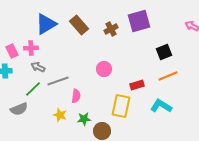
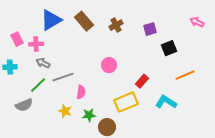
purple square: (139, 21) -> (150, 29), moved, size x0.6
pink rectangle: (12, 51) -> (17, 39), moved
orange line: (168, 76) -> (185, 75), moved
red rectangle: (137, 85) -> (142, 81), turned -32
yellow rectangle: (121, 106) -> (126, 102), turned 55

